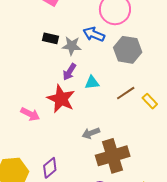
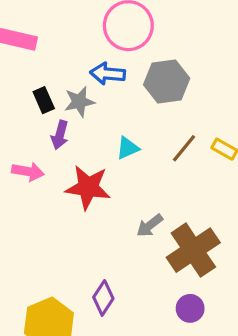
black rectangle: (51, 38) -> (44, 100), turned 70
purple arrow: (69, 72) -> (60, 135), moved
pink arrow: (30, 114) -> (28, 172), moved

